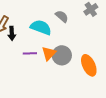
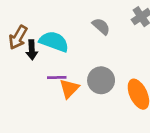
cyan semicircle: (41, 27) -> (54, 42), moved
orange triangle: (49, 53) -> (69, 89), moved

